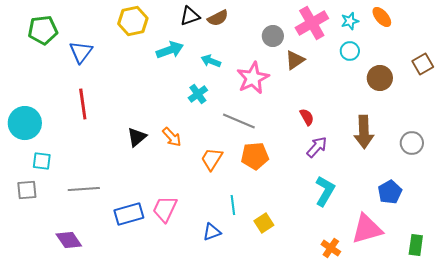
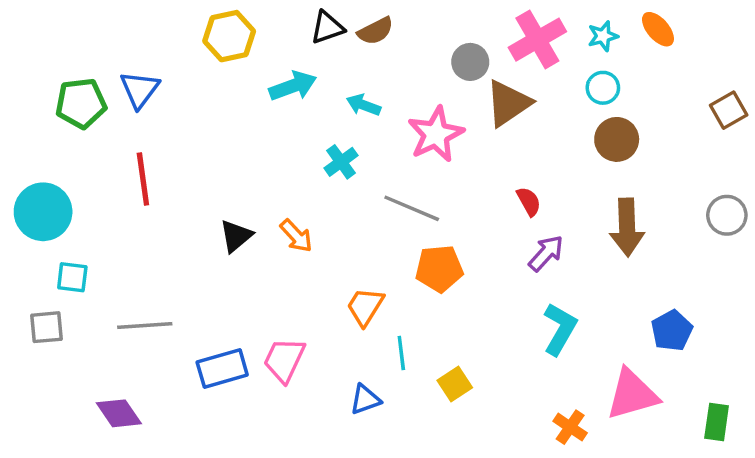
green pentagon: (43, 30) -> (81, 103), moved
brown triangle: (295, 60) -> (508, 103), size x1.4
brown circle: (380, 78) -> (617, 139), moved
gray circle: (412, 143) -> (727, 215), moved
orange trapezoid: (212, 159) -> (365, 307), moved

